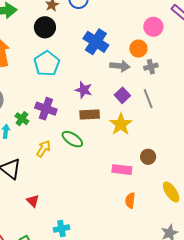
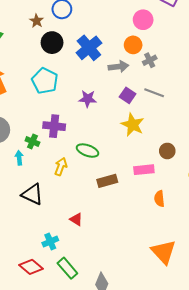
black circle: (45, 27) -> (52, 43), moved
blue cross: (96, 42) -> (89, 48), turned 30
gray line: (148, 99) -> (154, 93), turned -36
brown rectangle: (90, 115) -> (107, 181), moved
red triangle: (33, 201) -> (76, 219), moved
cyan cross: (61, 229) -> (50, 242), moved

